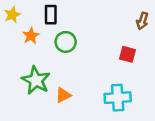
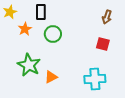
brown arrow: (142, 21) -> (107, 17), moved

